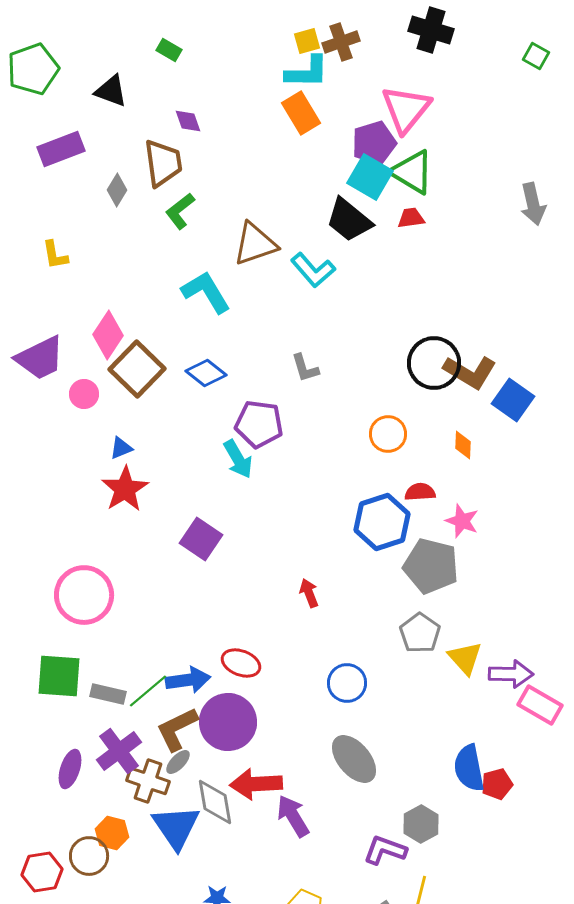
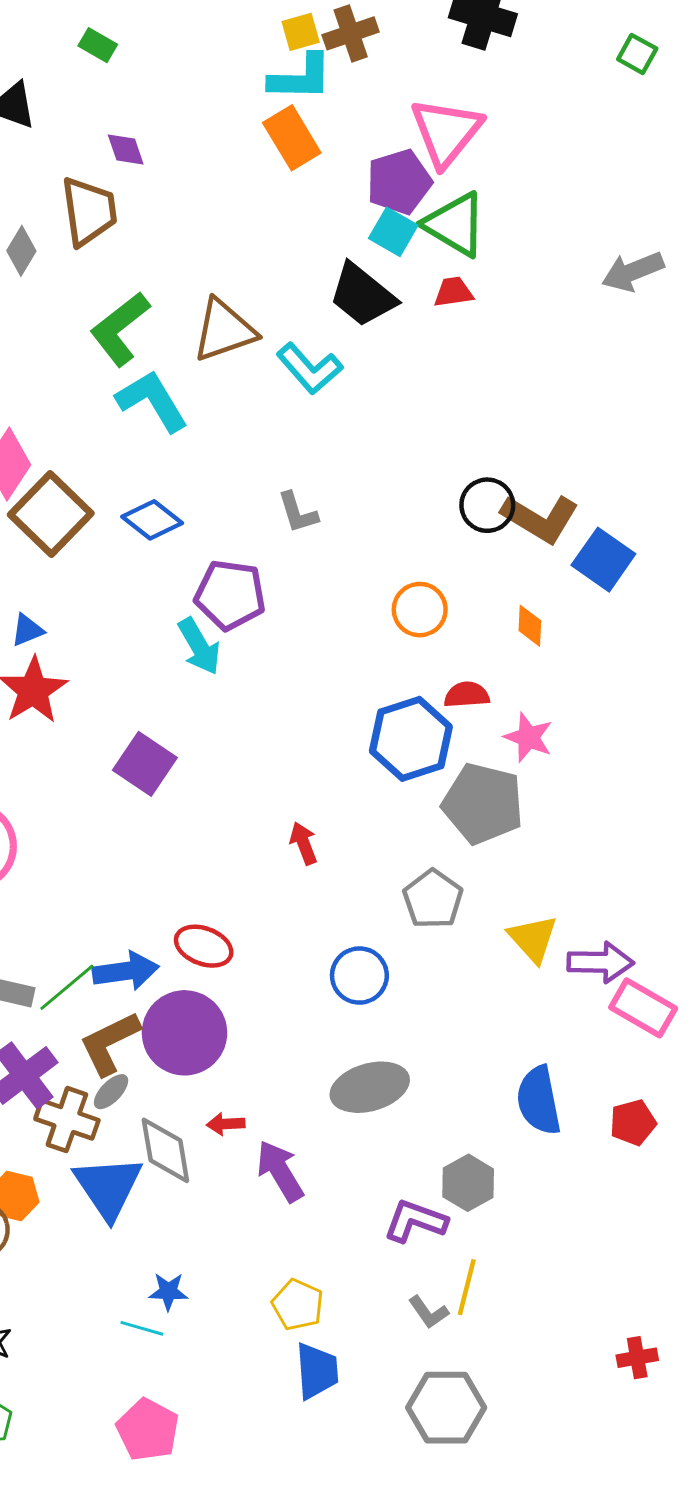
cyan square: (370, 177) -> (393, 232), size x0.7
gray arrow: (533, 204) -> (633, 271), turned 81
green L-shape: (180, 211) -> (120, 329), moved, size x1.4
black circle: (434, 363) -> (487, 505), size x0.7
gray pentagon: (420, 633) -> (433, 899), moved
gray ellipse: (354, 759) -> (370, 1087), turned -66
red arrow: (256, 784) -> (226, 1124), size x0.5
red pentagon: (497, 784) -> (633, 1123), moved

